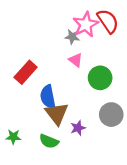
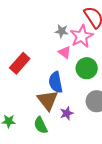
pink star: (86, 24) -> (82, 36), moved
blue semicircle: (48, 97) -> (56, 82), moved
green semicircle: (49, 141) -> (41, 125), turned 42

